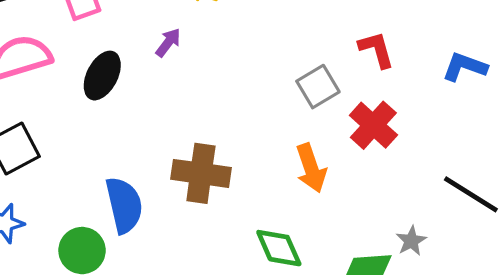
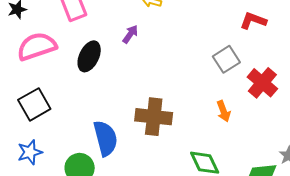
red L-shape: (376, 49) -> (253, 21), moved, turned -52
orange arrow: (311, 168) -> (224, 111), size x0.7

